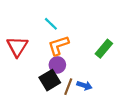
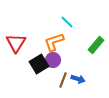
cyan line: (51, 24) -> (67, 22), moved
black square: (50, 80) -> (39, 64), moved

